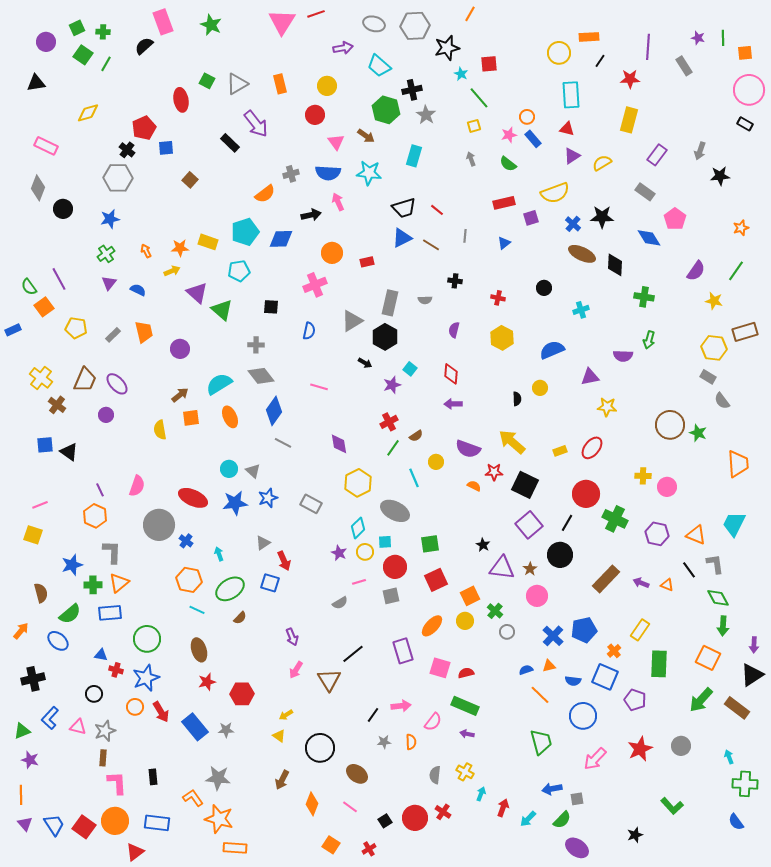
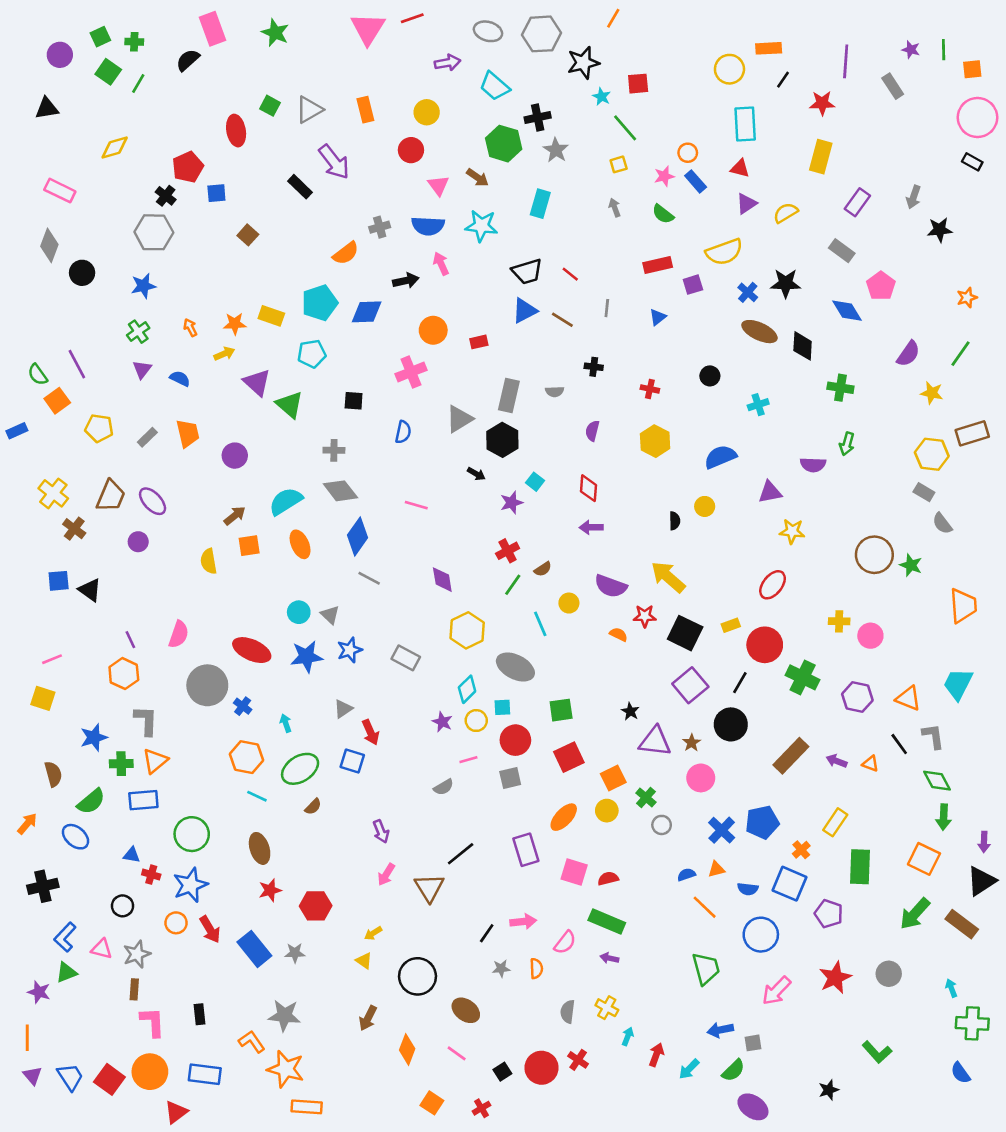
yellow rectangle: (560, 451) -> (731, 625), moved
green triangle: (22, 731) -> (66, 972), moved

